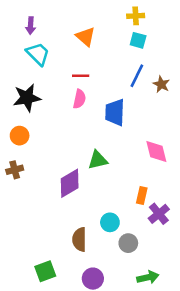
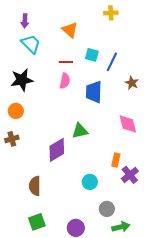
cyan square: (138, 40) -> (92, 55), moved
brown star: (161, 84) -> (132, 83), moved
brown semicircle: (79, 239) -> (35, 186), moved
gray circle: (128, 243) -> (107, 209), moved

